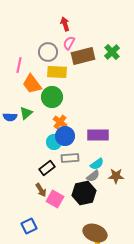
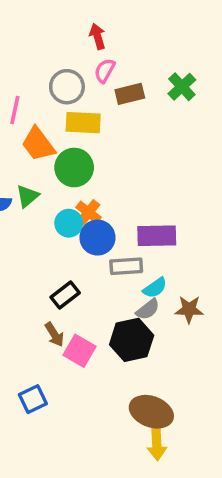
brown rectangle: (83, 56) -> (130, 94), size x0.7
cyan circle: (54, 142) -> (69, 223), moved
gray rectangle: (70, 158) -> (126, 266), moved

